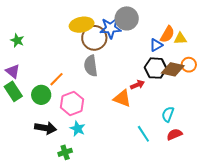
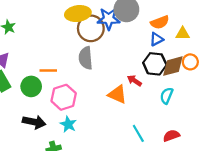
orange semicircle: (167, 34) -> (160, 22), moved, turned 36
brown diamond: (173, 69) -> (173, 66), turned -30
orange line: (56, 79) -> (48, 70), turned 42
red arrow: (137, 85) -> (134, 81), turned -128
cyan semicircle: (168, 114) -> (167, 96), moved

